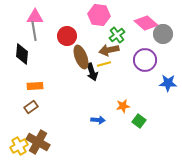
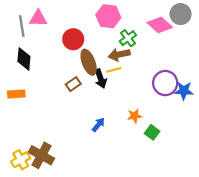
gray line: (34, 31) -> (22, 26), moved
gray circle: (163, 34) -> (181, 14), moved
purple circle: (145, 60) -> (165, 83), moved
orange rectangle: (35, 86) -> (16, 94), moved
brown rectangle: (31, 107) -> (73, 84), moved
blue arrow: (98, 120) -> (98, 125), moved, turned -56

